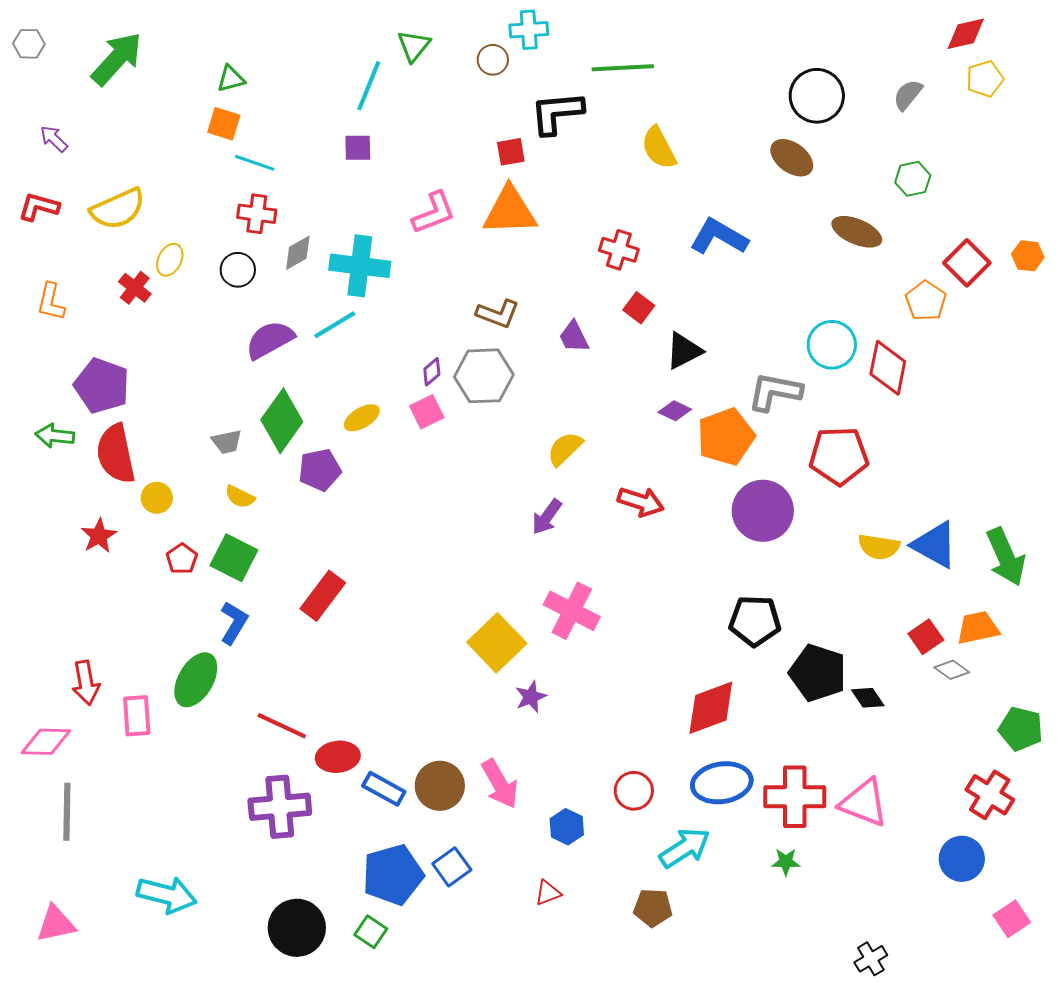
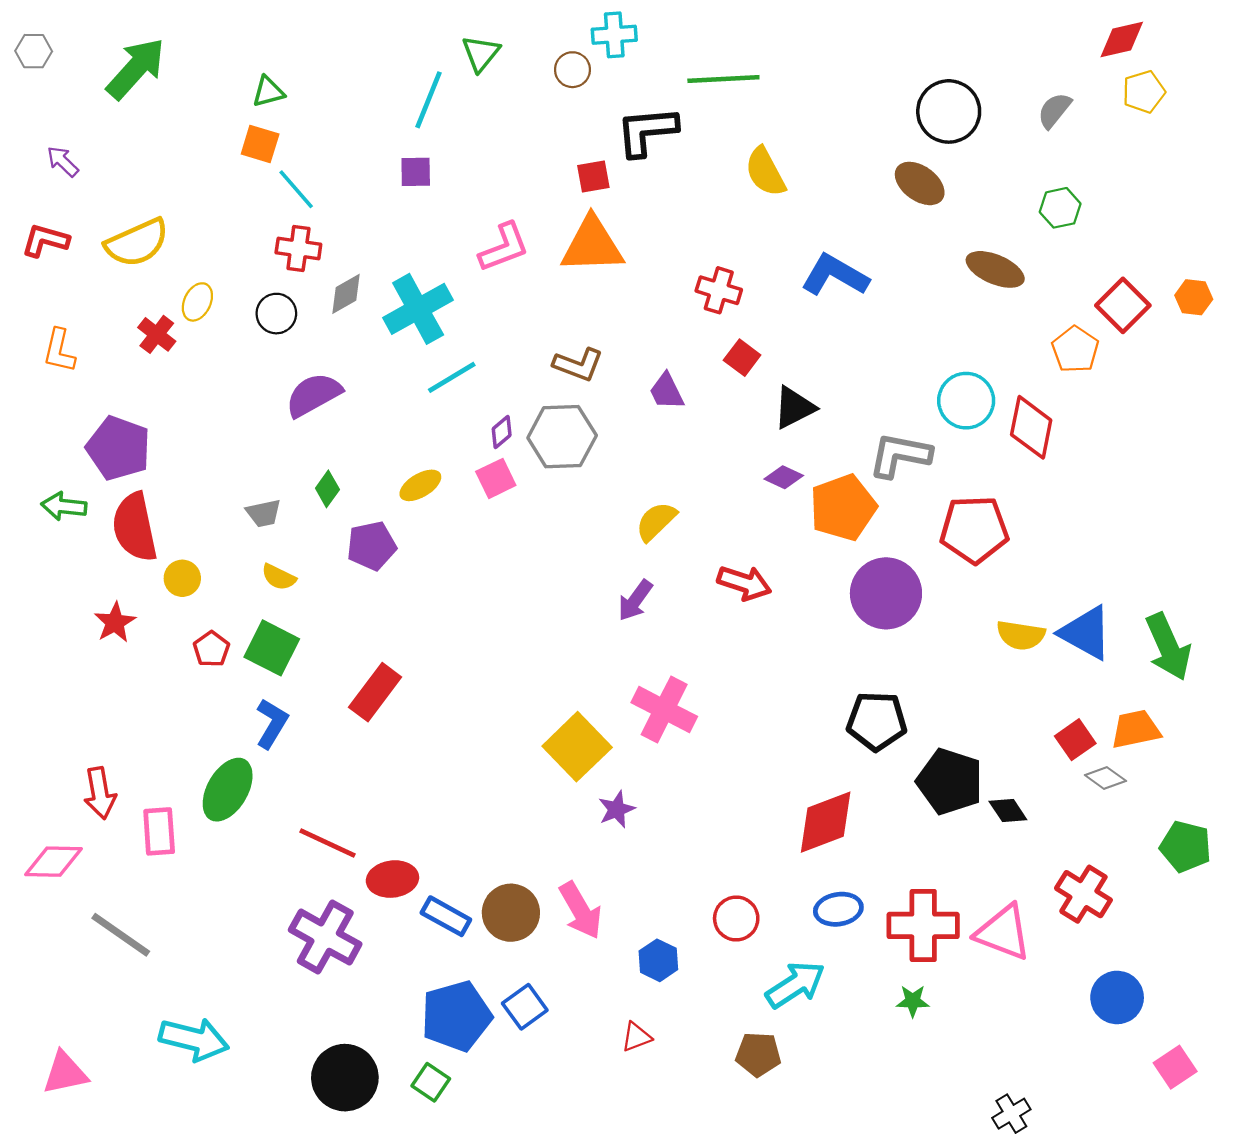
cyan line: (255, 163) -> (296, 189), turned 30
cyan cross: (360, 266) -> (418, 309), turned -36
cyan line: (335, 325) -> (452, 377), moved
green diamond: (282, 421) -> (327, 489), size x0.5
blue ellipse: (722, 783) -> (838, 909), size x0.7
red cross: (990, 795) -> (1083, 894), moved
purple cross: (280, 807) -> (325, 937), turned 34
gray line: (67, 812) -> (121, 935), moved, turned -56

